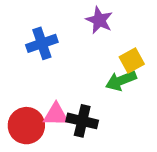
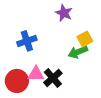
blue cross: (42, 43) -> (27, 41), moved
black cross: (82, 121) -> (53, 78), turned 36

